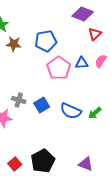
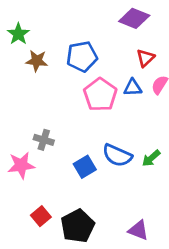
red triangle: (95, 34) -> (145, 58), moved
blue square: (42, 105) -> (85, 167), moved
red square: (15, 164) -> (41, 216), moved

